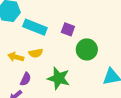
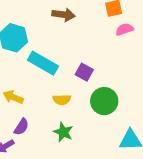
yellow semicircle: (36, 53) -> (62, 100), moved
green star: (59, 78) -> (63, 132), size x0.7

